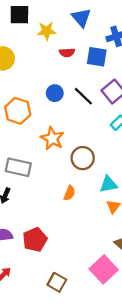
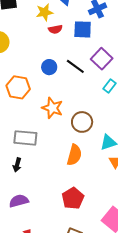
yellow star: (47, 31) -> (45, 12), moved
orange semicircle: (69, 193) -> (74, 155), size x1.5
red pentagon: (35, 240) -> (73, 198), moved

